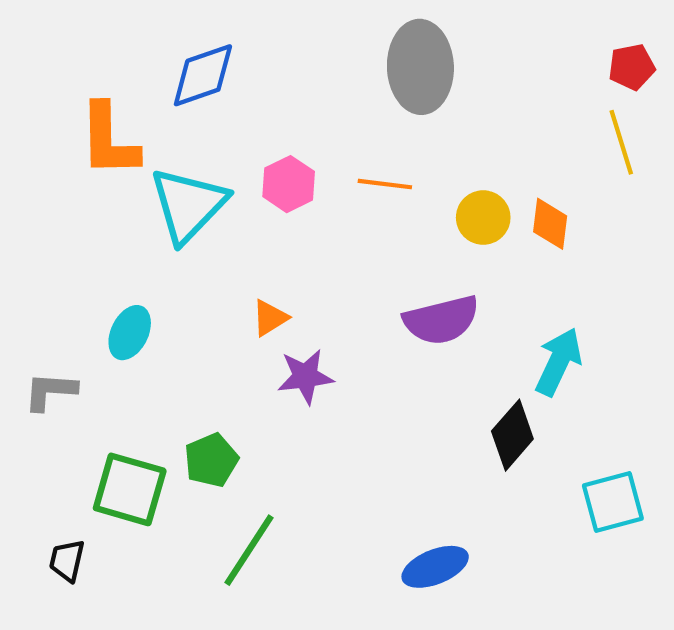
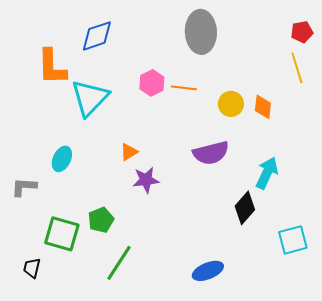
pink hexagon: (289, 184) -> (152, 83), moved

